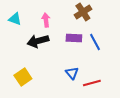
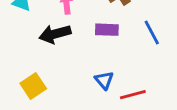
blue line: (95, 42) -> (152, 33), moved

